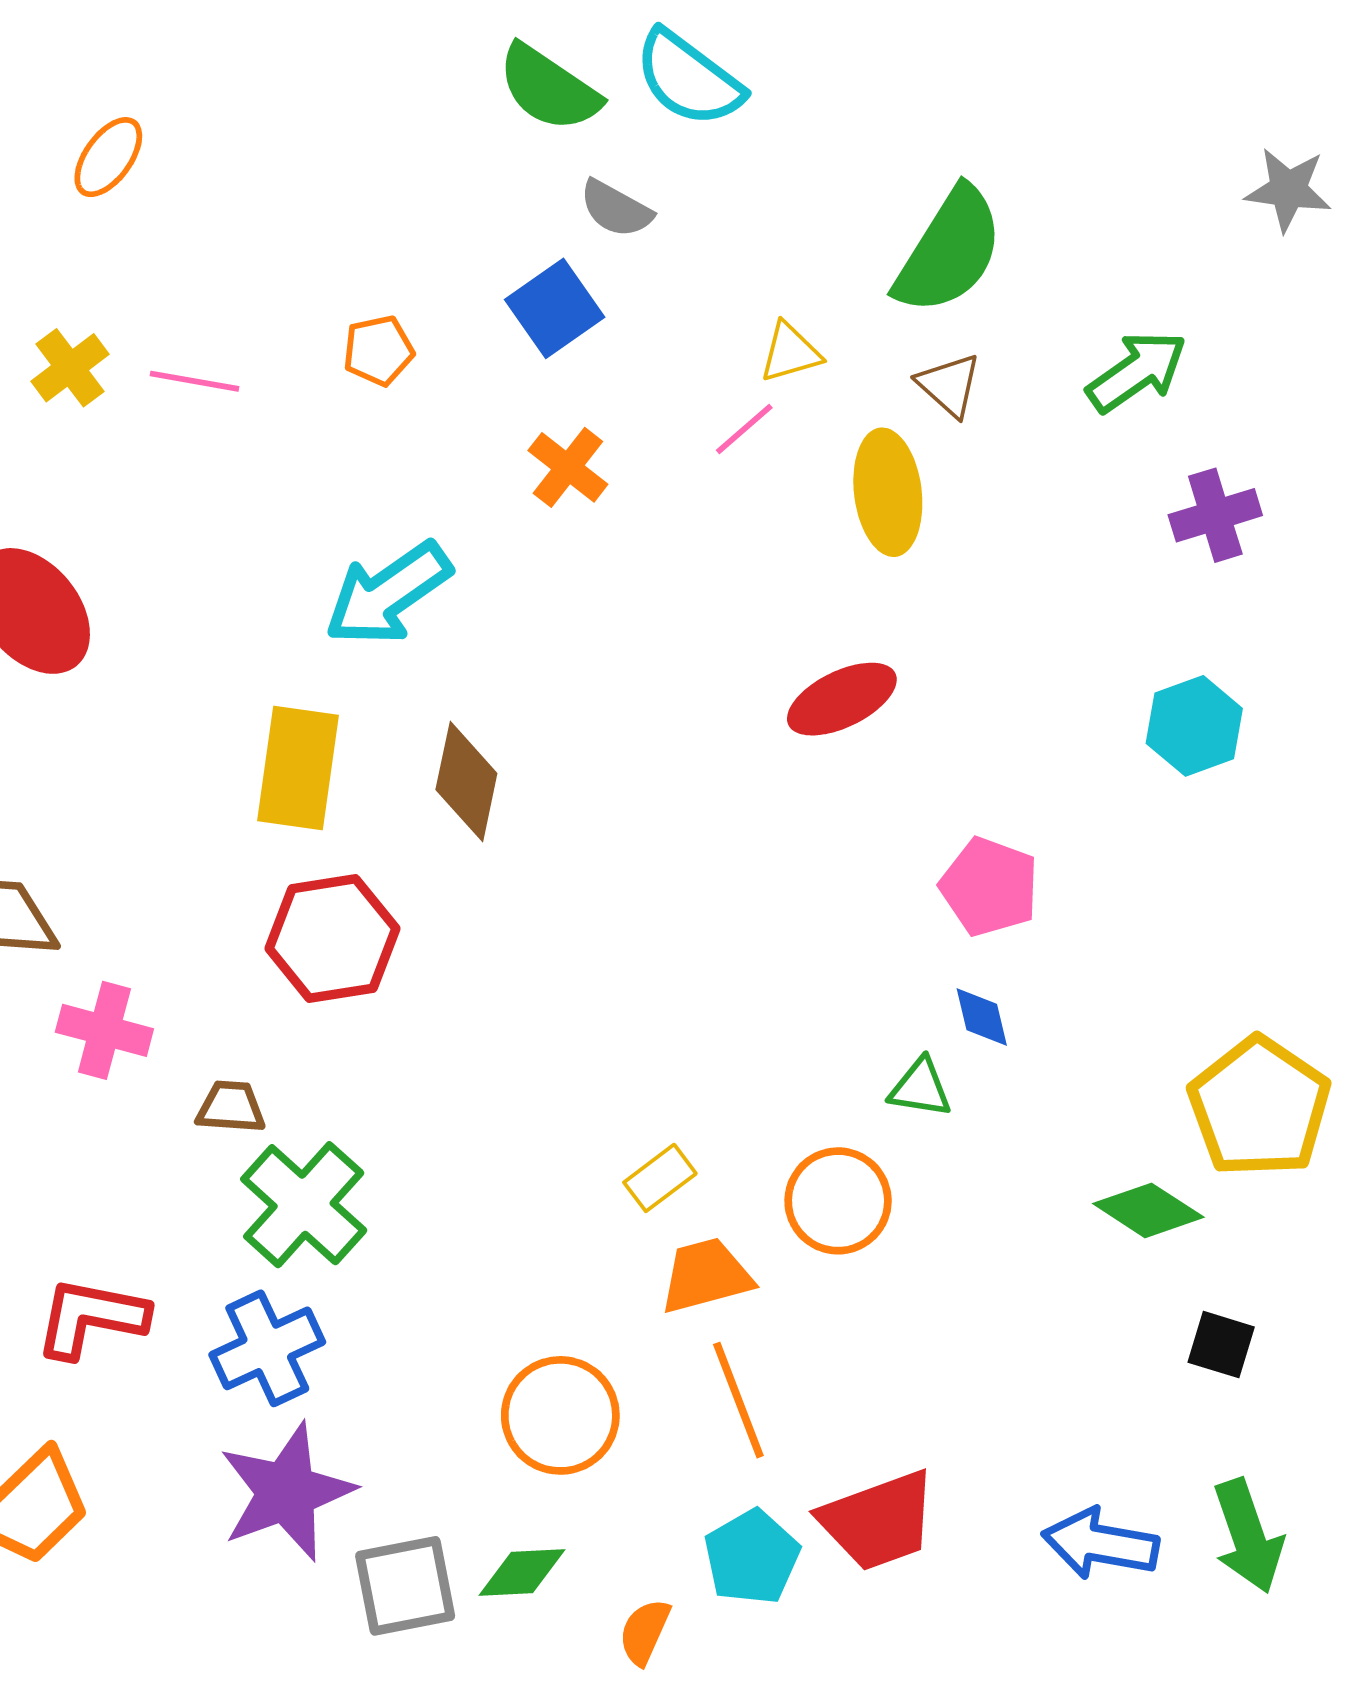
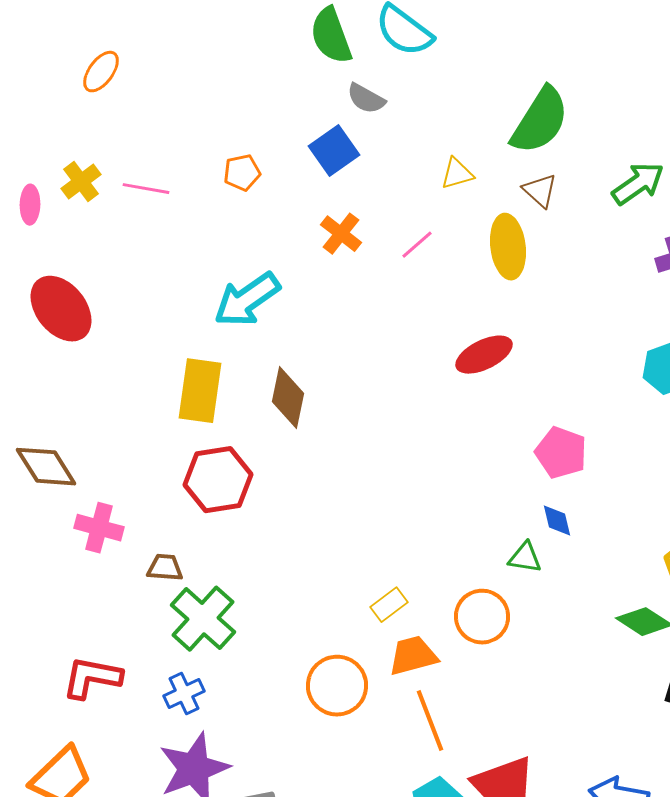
green semicircle: (549, 88) -> (331, 36), turned 36
pink line: (744, 429) -> (417, 245), moved
blue cross: (267, 1348) -> (184, 694), size x0.7
orange circle: (560, 1415) -> (337, 686), moved

